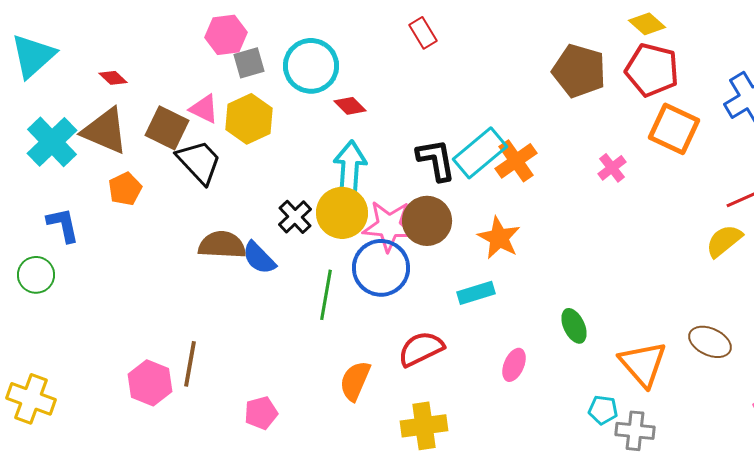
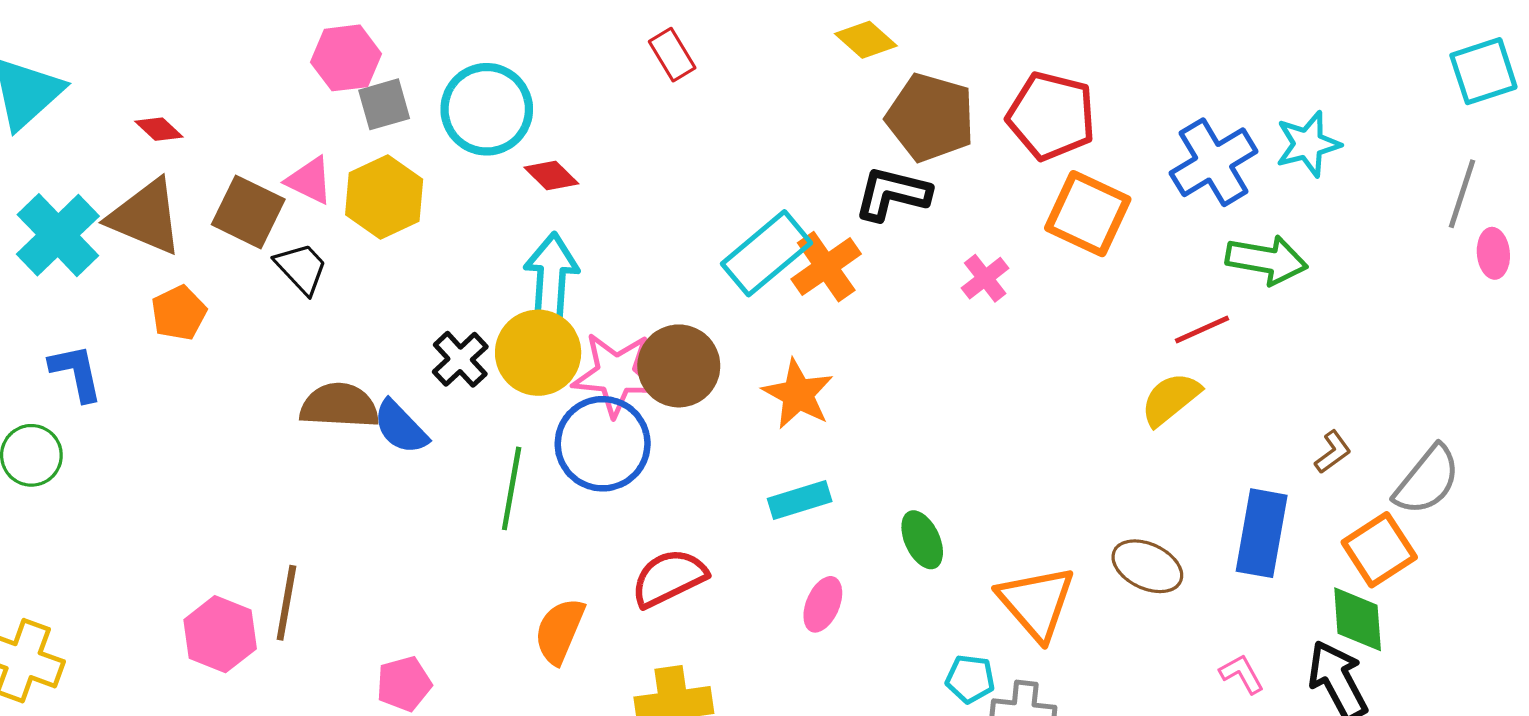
yellow diamond: (647, 24) -> (866, 40), moved
black L-shape: (436, 160) -> (892, 194), moved, turned -66
black trapezoid: (199, 162) -> (301, 268), size x0.7
cyan rectangle: (476, 293) -> (800, 500), moved

